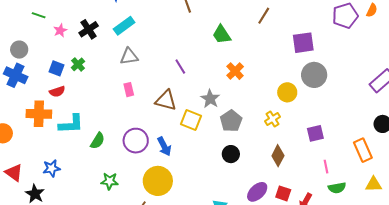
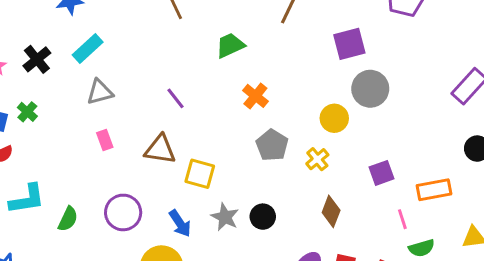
green trapezoid: (222, 35) -> (230, 45), turned 105
gray star: (210, 99) -> (225, 217), moved
gray pentagon: (231, 121) -> (272, 145), moved
blue arrow: (164, 146) -> (180, 223), moved
orange rectangle: (363, 150) -> (434, 190), moved, turned -70

